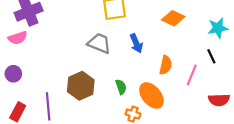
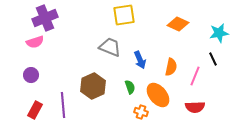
blue arrow: (136, 43) -> (140, 60), moved
red semicircle: (219, 100) -> (195, 107), moved

